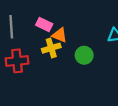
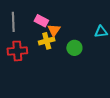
orange triangle: (59, 35) -> (54, 30), turned 40

